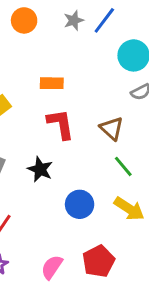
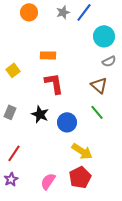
brown triangle: (112, 128) -> (99, 85), moved
blue circle: (80, 204) -> (67, 122), moved
yellow arrow: (129, 209) -> (82, 151), moved

